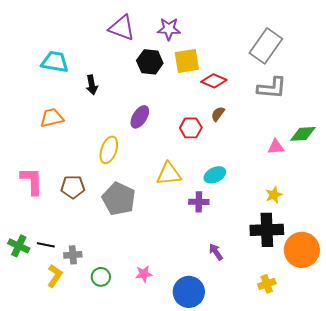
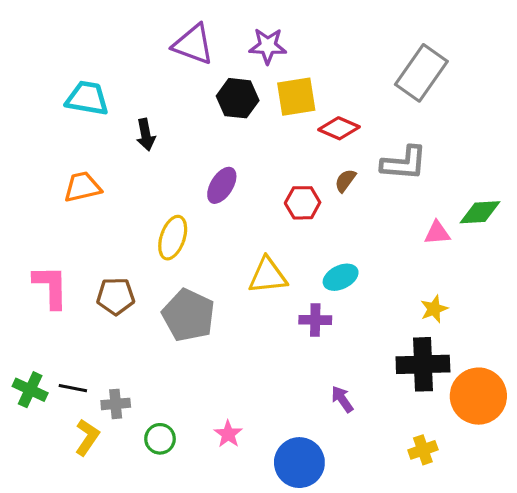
gray L-shape: (272, 88) -> (404, 163), moved
pink star: (144, 274) -> (228, 434), turned -30

